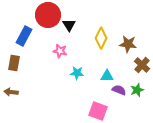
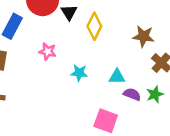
yellow diamond: (101, 38) -> (94, 26), moved
pink star: (60, 51) -> (48, 51), moved

